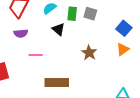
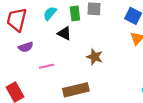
brown star: (89, 53) -> (95, 57), moved

